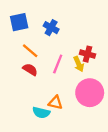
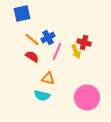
blue cross: (51, 28) -> (48, 38), moved, turned 32
pink circle: (90, 93) -> (87, 98), moved
orange triangle: (56, 103) -> (48, 78), moved

